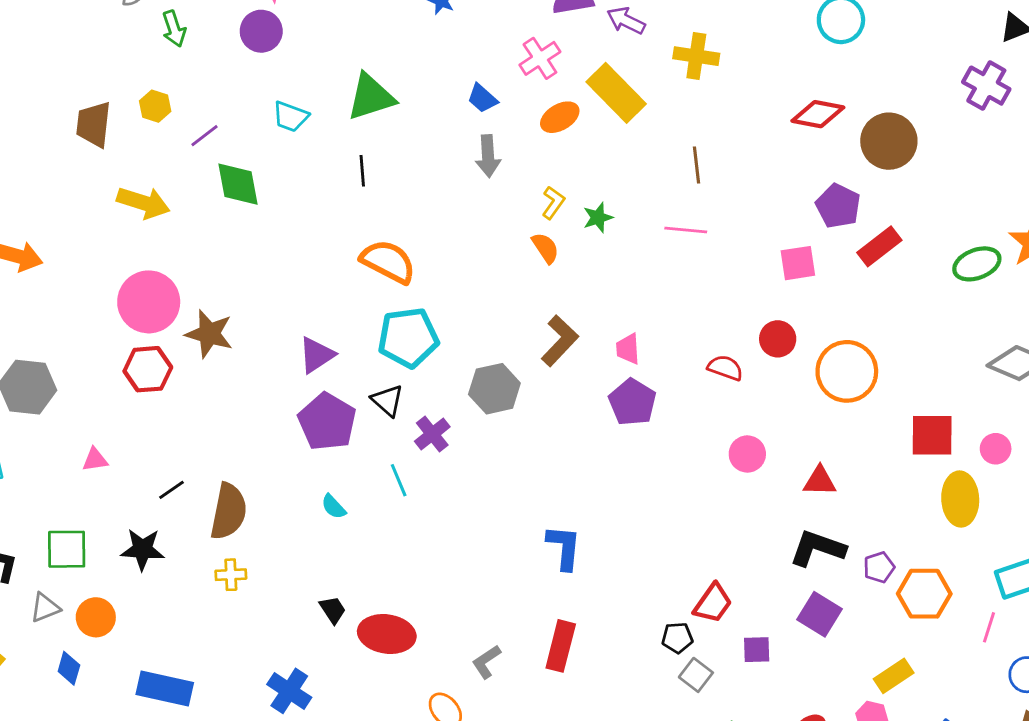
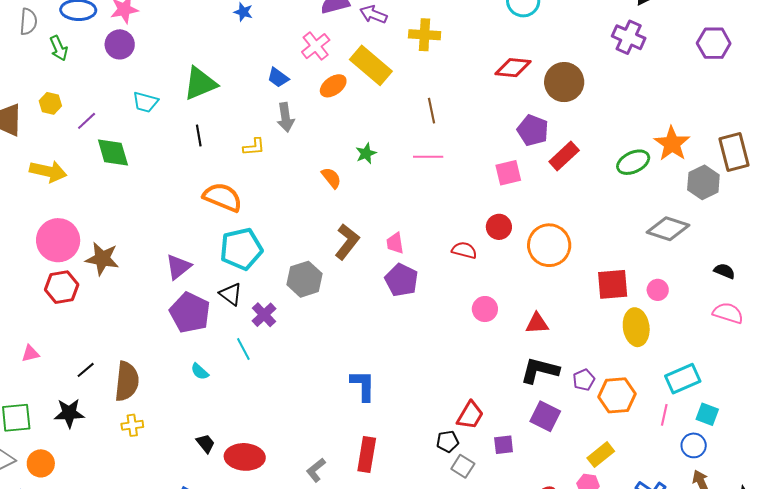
yellow L-shape: (553, 203) -> (254, 147), moved, turned 55

